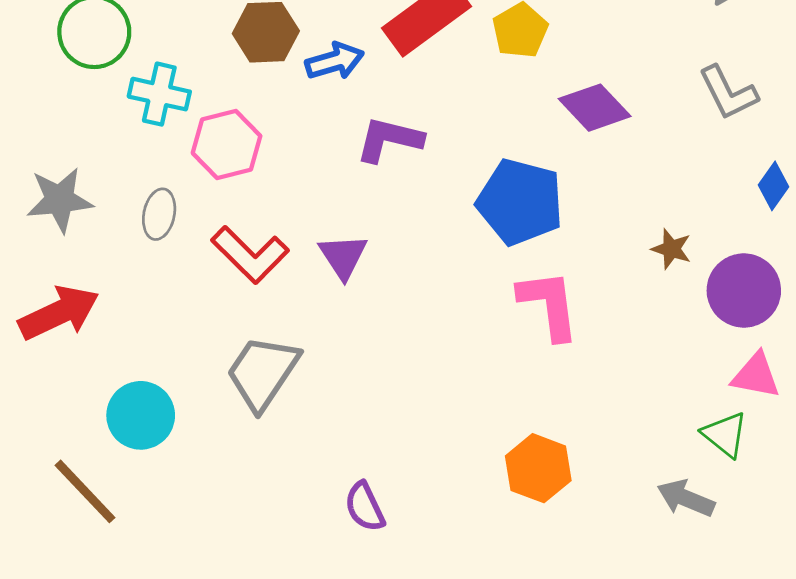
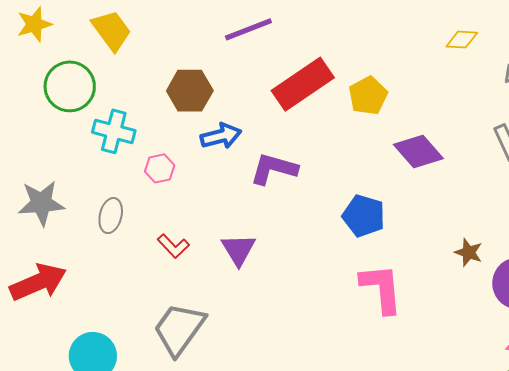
blue arrow: (335, 61) -> (221, 136), moved
pink hexagon: (227, 145) -> (160, 168), size x0.6
blue pentagon: (520, 202) -> (364, 216), size x0.7
red L-shape: (250, 255) -> (173, 246), size x0.6

